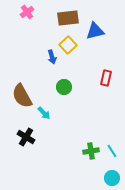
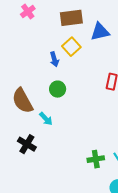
green circle: (64, 87) -> (58, 89), moved

